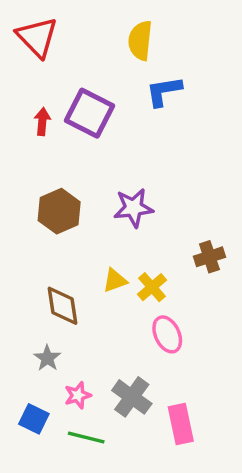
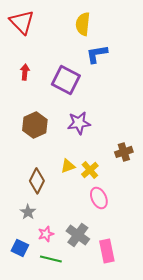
purple square: (90, 113) -> (66, 80), moved
brown diamond: (63, 306) -> (37, 181), turned 35

